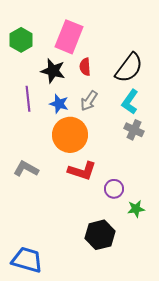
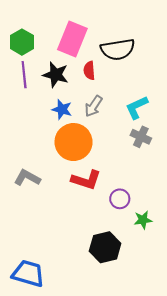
black semicircle: (129, 68) -> (118, 49), moved, turned 44
purple line: (28, 99) -> (24, 75), moved
cyan L-shape: (130, 102) -> (137, 107), turned 30

